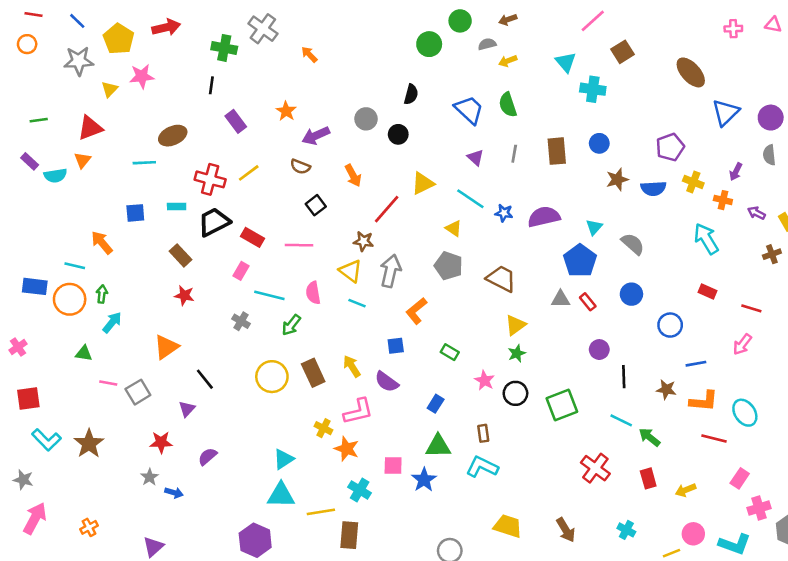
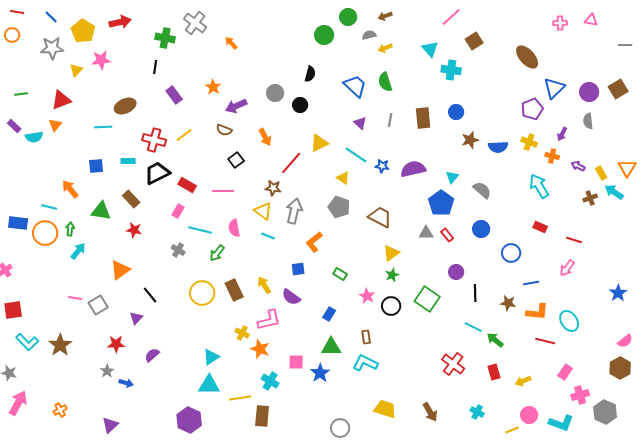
purple pentagon: (670, 147) -> (532, 109), moved
green triangle: (84, 353) -> (101, 211), moved, size x1.5
green square: (562, 405) -> (427, 299), moved, turned -35

